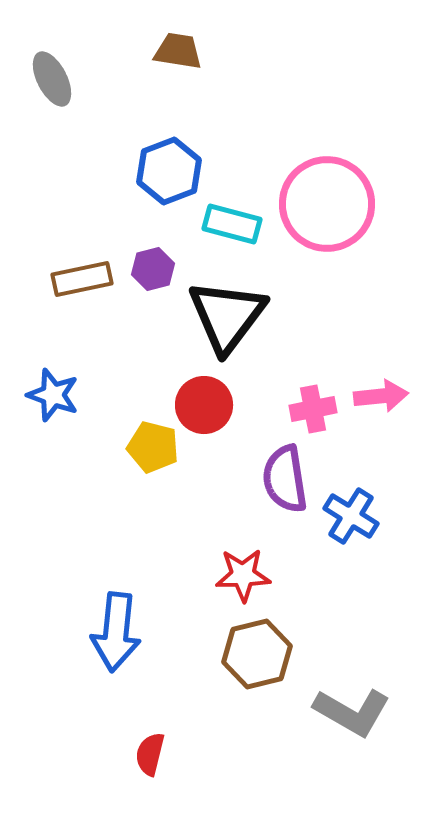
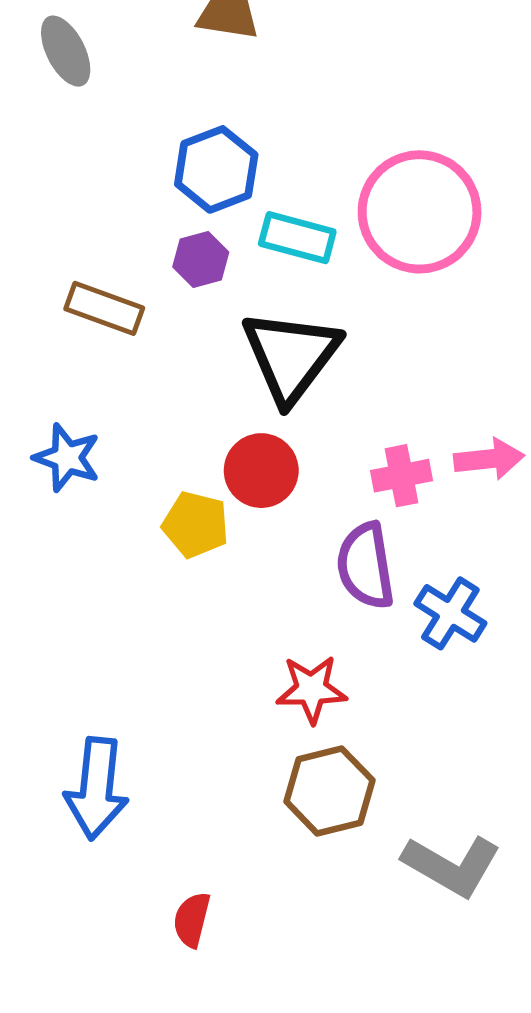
purple hexagon: (153, 269) -> (201, 260), moved
brown rectangle: (82, 279) -> (104, 308), turned 32
blue arrow: (116, 632) -> (97, 788), moved

